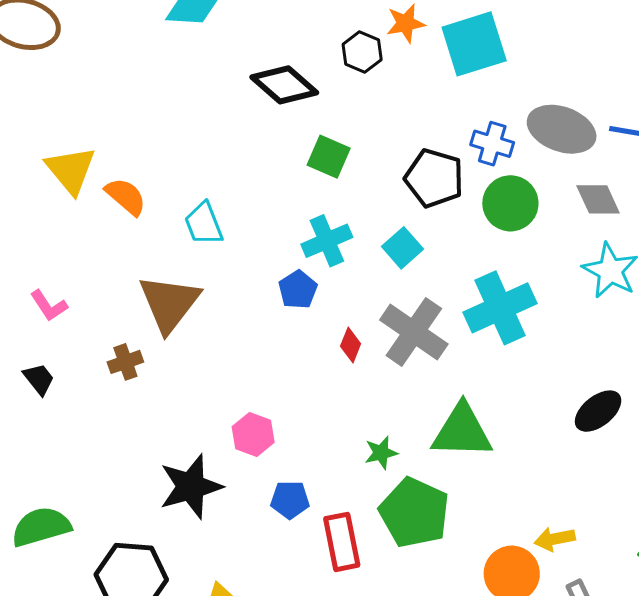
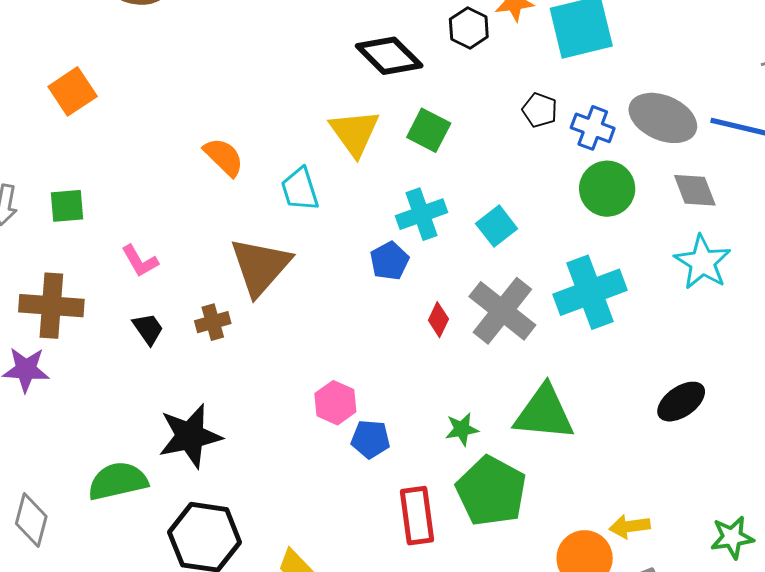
yellow triangle: (71, 170) -> (355, 133), moved
black pentagon: (434, 178) -> (540, 110), moved, size x0.6
black trapezoid: (39, 379) -> (148, 329), moved
black star: (191, 487) -> (190, 436), moved
blue pentagon: (290, 500) -> (370, 439), moved

